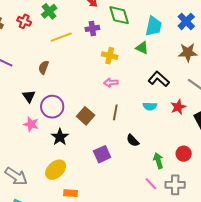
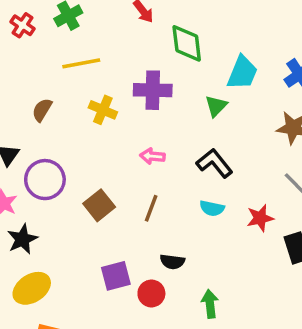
purple cross: (92, 28) -> (153, 90), moved, size x1.5
green triangle: (142, 48) -> (216, 106), turned 40
yellow cross: (110, 56) -> (103, 110), moved
black L-shape: (159, 79) -> (215, 163), moved
black star: (60, 137) -> (22, 239), moved
black semicircle: (133, 140) -> (172, 262), turned -48
red circle: (184, 154) -> (151, 293), moved

